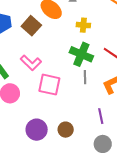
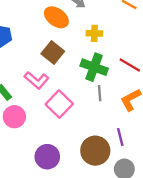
brown square: (31, 26) -> (53, 53), moved
pink square: (49, 85) -> (59, 104), turned 35
brown circle: (66, 130) -> (95, 151), moved, size x1.6

